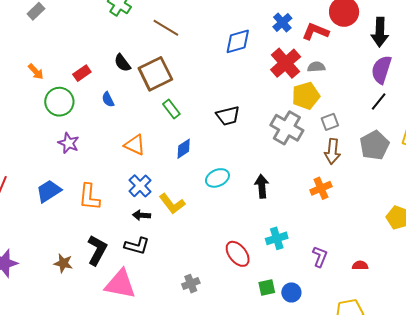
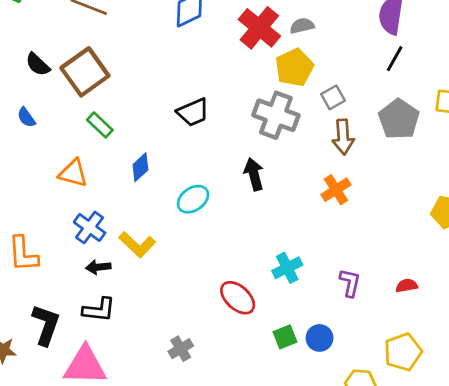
green rectangle: (171, 109) -> (100, 125), moved
black arrow: (262, 186) -> (254, 174), moved

